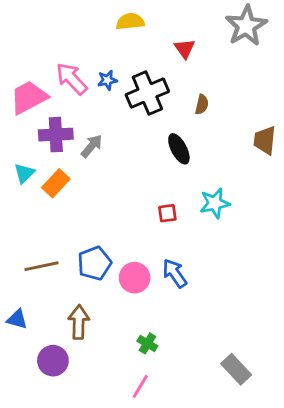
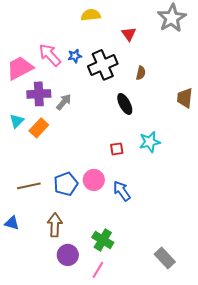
pink circle: (135, 278) -> (94, 180), moved
green cross: (147, 343) -> (103, 240), size x1.5
purple circle: (53, 361) -> (68, 255), moved

